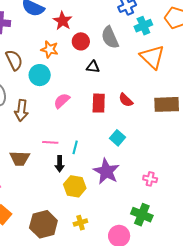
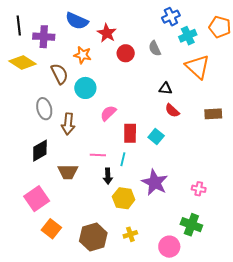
gray semicircle: (110, 37) -> (155, 48), size x0.7
orange star: (50, 49) -> (83, 55), moved
black triangle: (93, 67) -> (165, 89), moved
red rectangle: (99, 103) -> (130, 133), moved
brown rectangle: (167, 104) -> (213, 114), size x0.7
cyan square: (117, 138) -> (156, 136), moved

